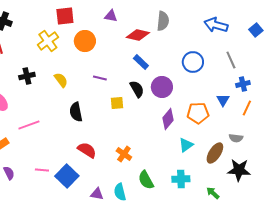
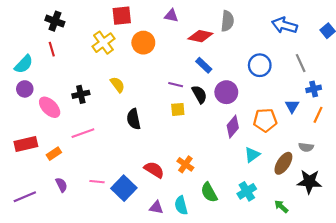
black cross: (27, 76) -> (81, 94), moved
purple line: (100, 78) -> (176, 85), moved
red semicircle: (87, 150) -> (154, 170), moved
cyan cross: (181, 179) -> (247, 191), turned -30

